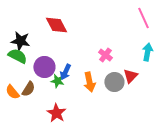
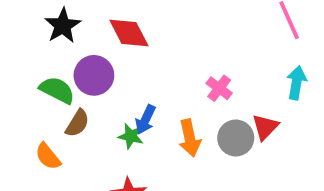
black star: (20, 41) -> (63, 26), moved, turned 30
purple circle: (44, 67) -> (94, 75), moved
brown semicircle: (28, 89) -> (77, 123), moved

